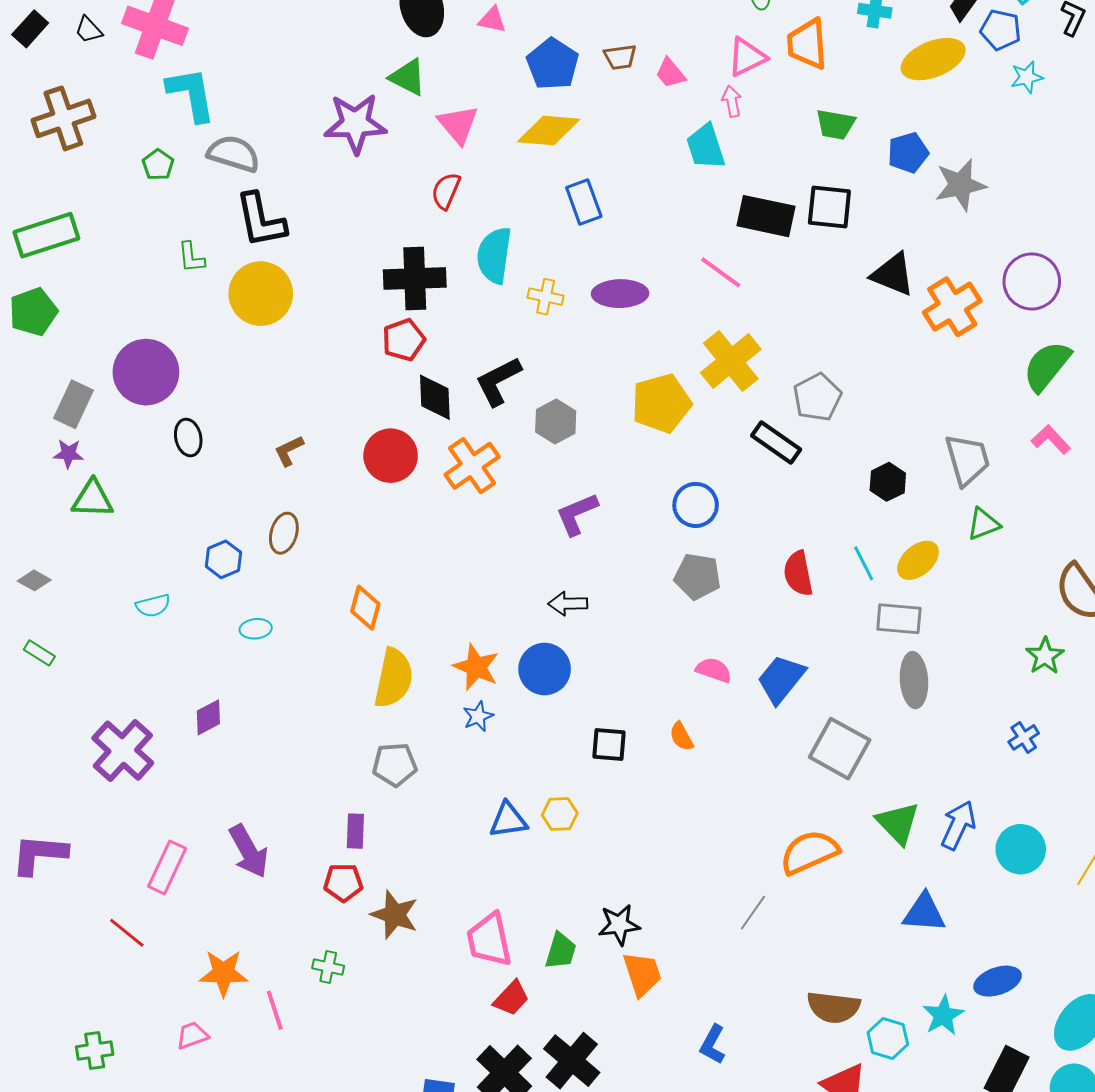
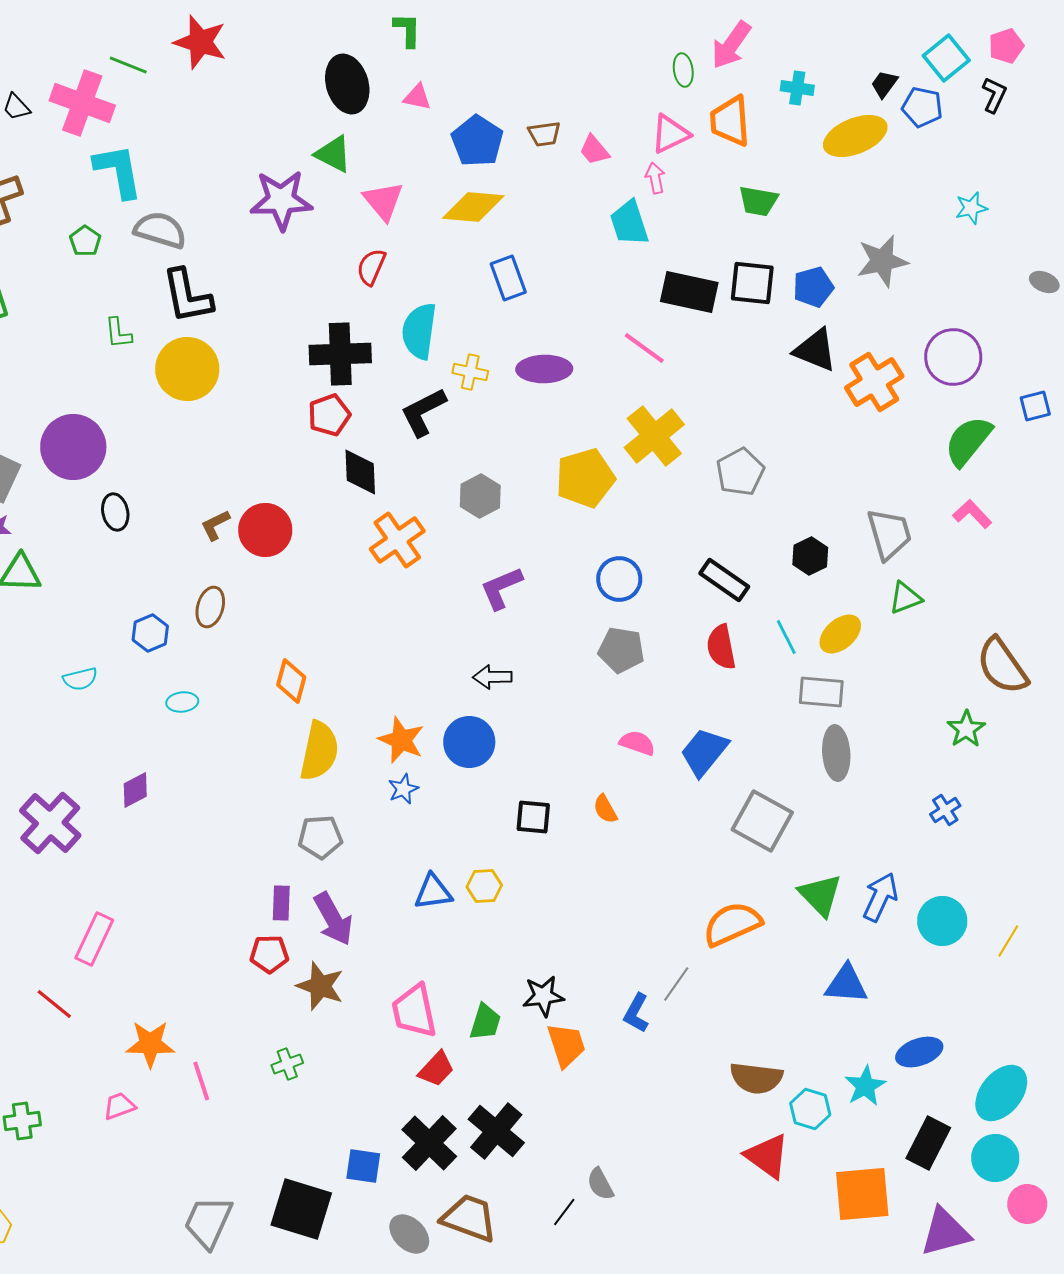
cyan star: (1027, 77) -> (971, 208), moved
blue pentagon: (908, 153) -> (813, 287), moved
black L-shape: (498, 381) -> (423, 412), moved
black rectangle: (776, 443) -> (724, 580), moved
red circle: (391, 456) -> (265, 530), moved
purple arrow: (249, 851) -> (333, 919), moved
green cross: (328, 967) -> (287, 1064), moved, turned -32
blue L-shape: (713, 1044) -> (636, 1013), moved

